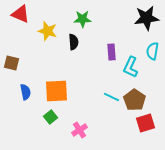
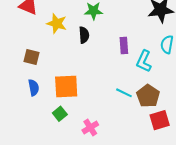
brown square: (12, 63) -> (32, 57), moved

